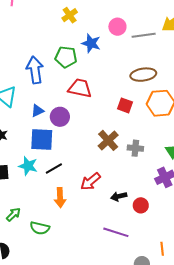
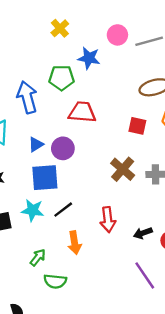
red arrow: (91, 181) -> (108, 220), turned -50
green arrow: (13, 214) -> (38, 257), moved
purple line: (116, 232) -> (145, 275), turned 45

